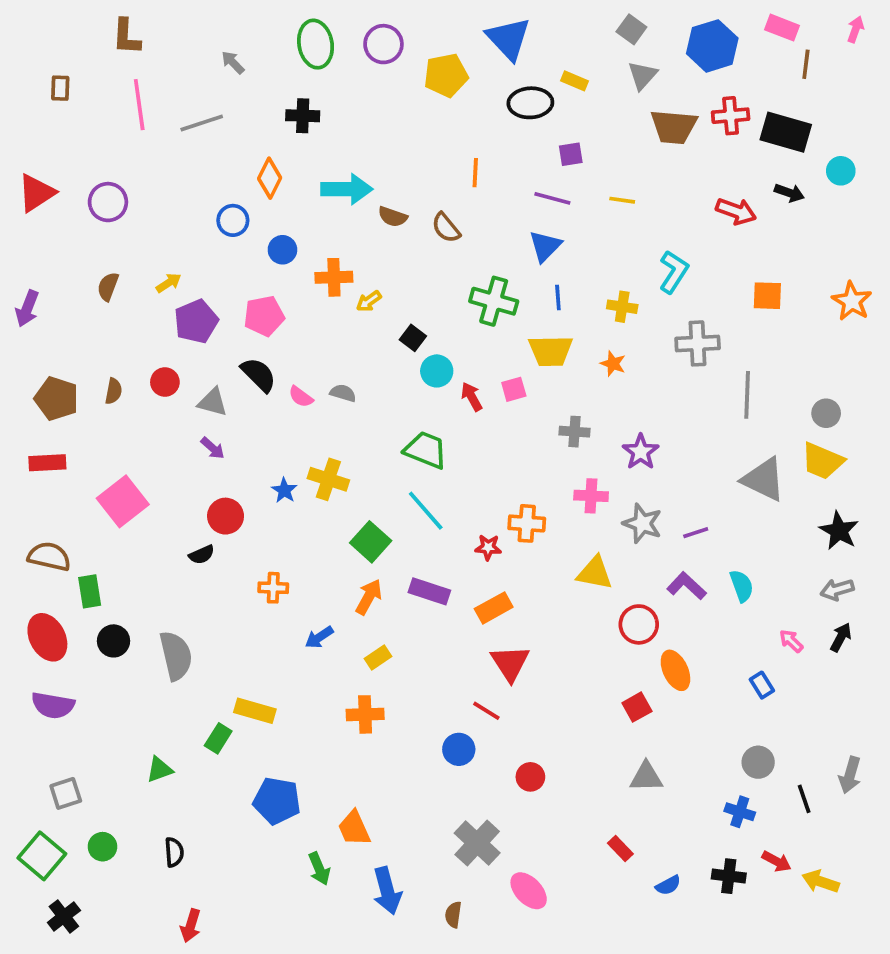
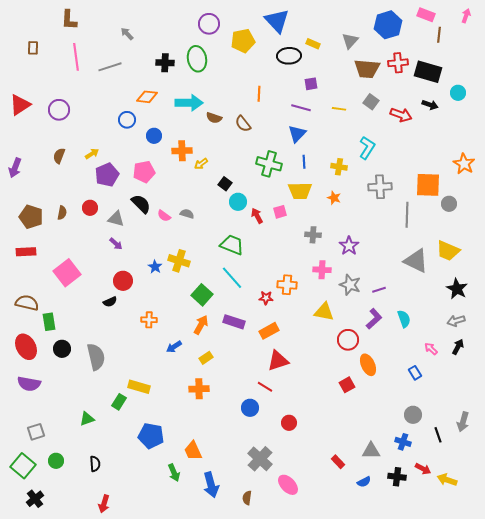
gray square: (631, 29) -> (371, 102), moved
green ellipse: (316, 44) -> (197, 59), moved
orange diamond: (270, 178) -> (147, 97), turned 70
orange square: (767, 296) -> (428, 185), moved, size x1.5
gray circle: (826, 413) -> (449, 204), moved
purple L-shape: (687, 586) -> (374, 319), turned 95
red triangle: (510, 663) -> (278, 361), turned 45
gray triangle: (646, 777) -> (371, 451), moved

